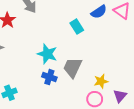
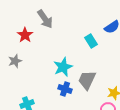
cyan star: (47, 54) -> (63, 67), turned 30

